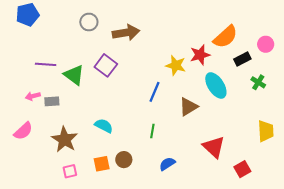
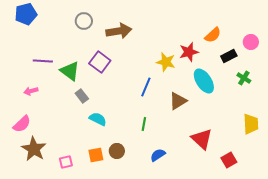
orange semicircle: (225, 37) -> (213, 35), size x0.7
gray rectangle: (52, 101) -> (82, 96), moved, turned 56
brown star: (65, 139) -> (34, 149), moved

